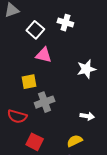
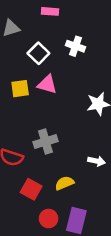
yellow square: (29, 82) -> (20, 89), moved
yellow semicircle: (75, 141) -> (64, 183), moved

